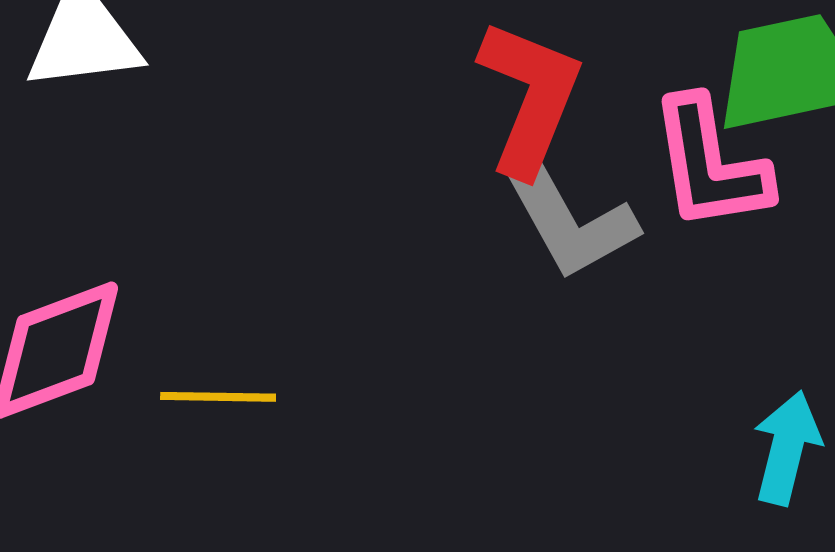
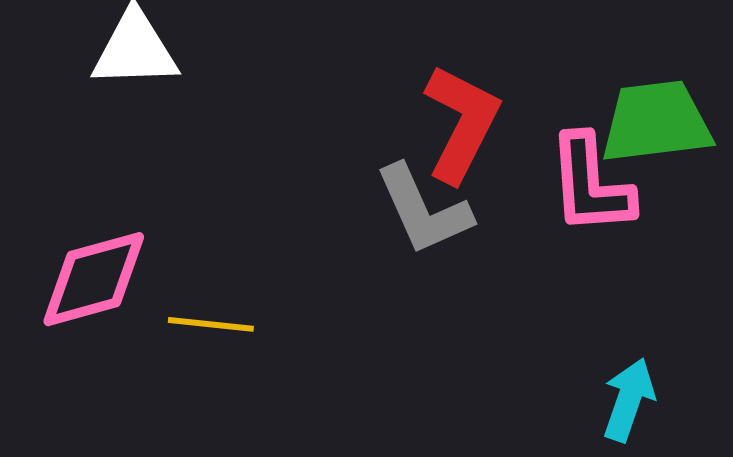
gray L-shape: (570, 221) -> (423, 210), moved

